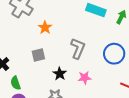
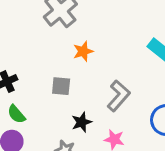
green semicircle: (16, 83) -> (16, 114), turned -40

